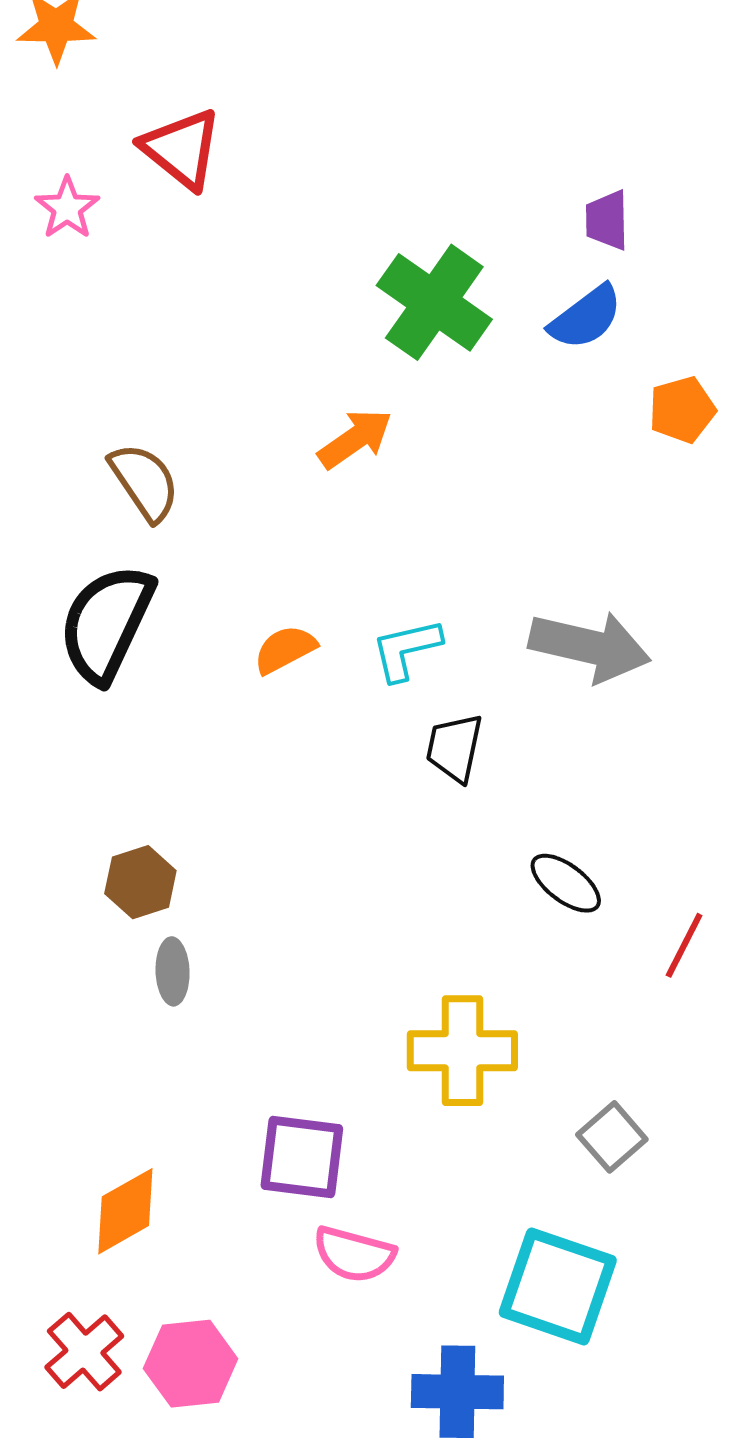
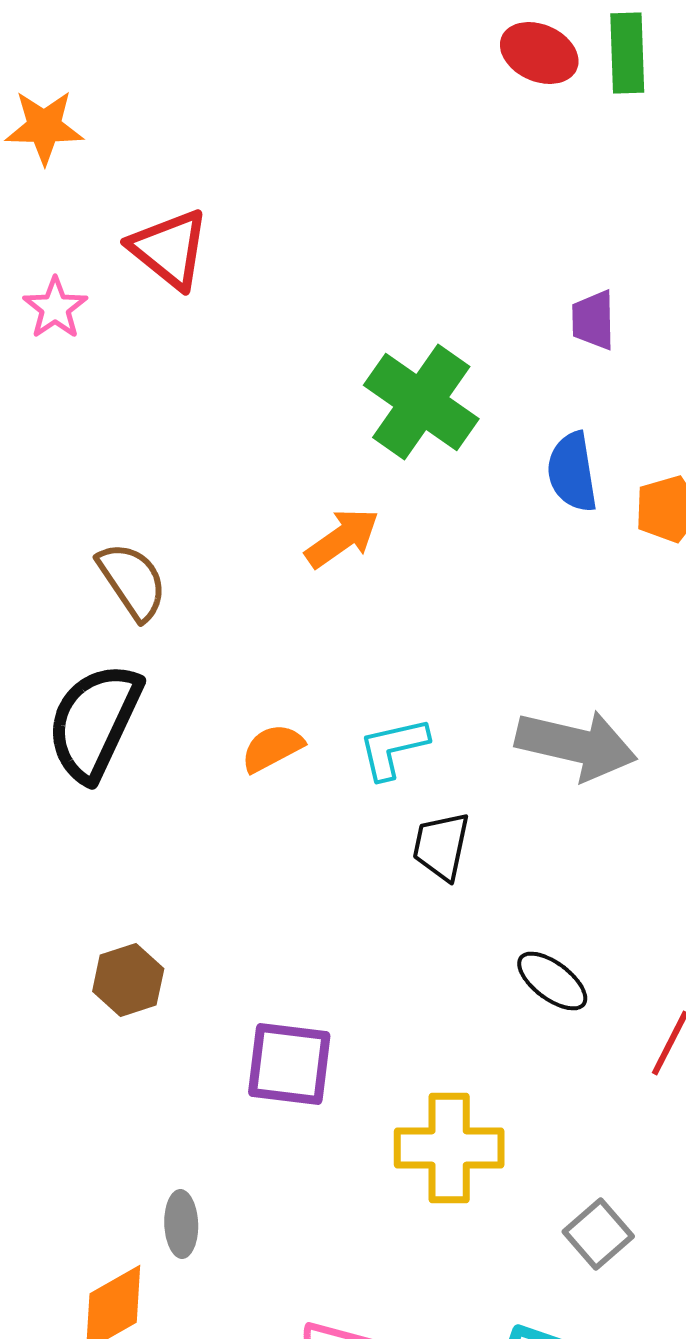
blue semicircle: (586, 317) -> (572, 472), moved, turned 118
gray ellipse: (173, 971) -> (181, 1224), moved
purple square: (302, 1157) -> (289, 1064), moved

